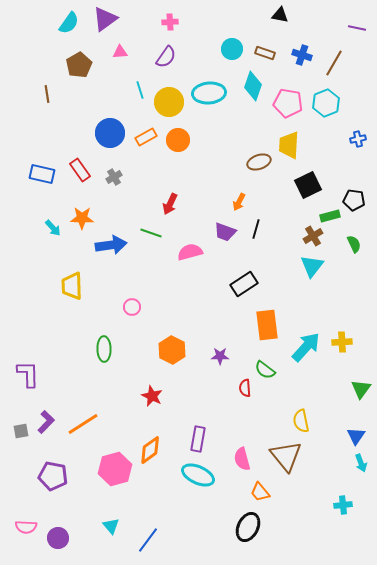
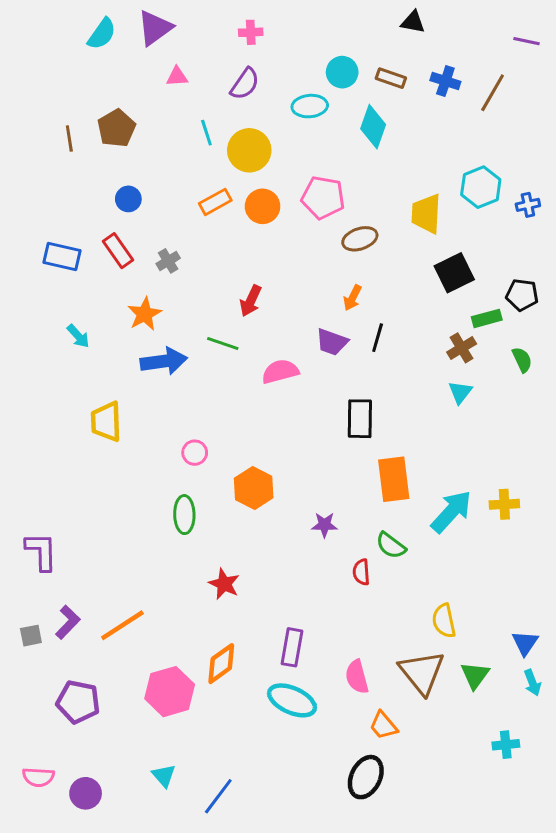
brown pentagon: (79, 65) -> (117, 128), moved
cyan ellipse: (209, 93) -> (310, 106), moved, size x0.7
pink pentagon: (288, 103) -> (323, 197), moved
cyan hexagon: (326, 103) -> (481, 187), moved
blue circle: (110, 133) -> (128, 199), moved, size x0.6
brown ellipse: (259, 162) -> (360, 239), moved
orange star: (82, 218) -> (145, 314), moved, turned -30
cyan triangle: (312, 266) -> (460, 392), size x0.7
black rectangle: (244, 284) -> (360, 419), turned -56
green ellipse: (104, 349) -> (184, 515), moved
orange hexagon: (172, 350) -> (254, 488), moved
green triangle: (361, 389) -> (475, 675), moved

